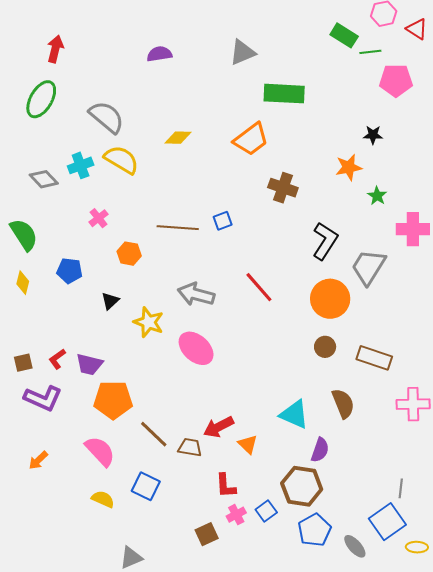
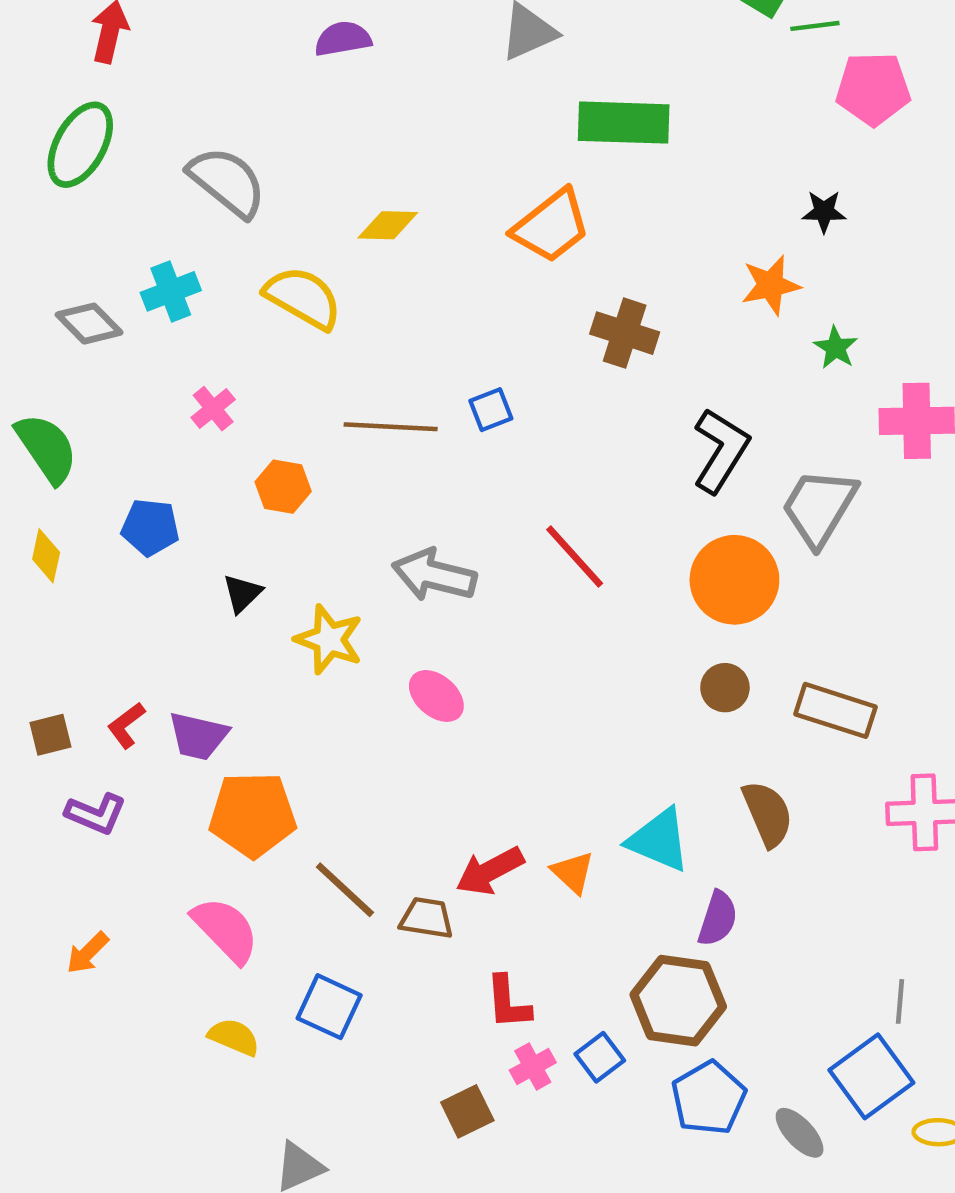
yellow semicircle: (121, 160) -> (303, 298), moved
pink ellipse: (196, 348) -> (436, 696), size x0.7
purple L-shape: (43, 398) -> (96, 814), size x0.7
orange triangle: (248, 444) -> (573, 872), moved

